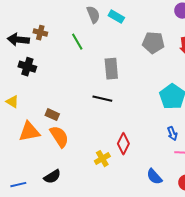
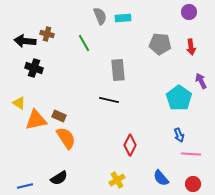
cyan rectangle: (116, 17) -> (123, 18), turned -35
orange triangle: (29, 132) -> (36, 120), moved
yellow cross: (102, 159) -> (117, 180), moved

